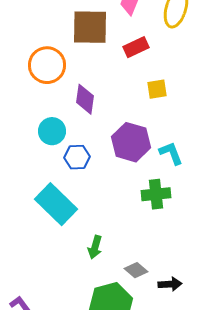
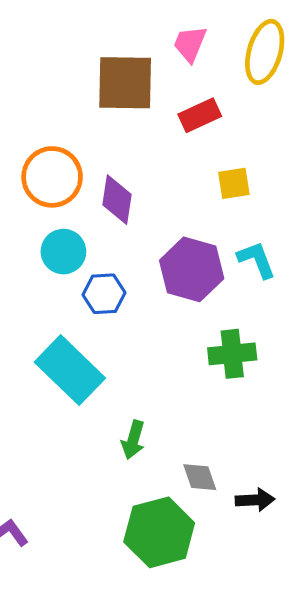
orange circle: (47, 65) -> (52, 177), moved
cyan L-shape: (171, 153) -> (257, 260), moved
gray diamond: (136, 270) -> (200, 477), turned 30

